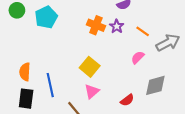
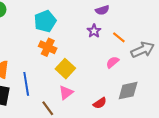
cyan pentagon: (46, 17) -> (45, 21), moved
orange cross: (96, 25) -> (48, 47), moved

